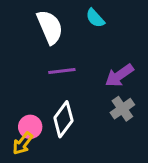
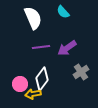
purple arrow: (119, 75) -> (67, 48), moved
yellow arrow: (23, 143) -> (33, 94), moved, turned 42

